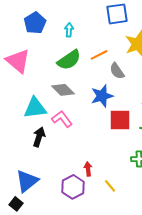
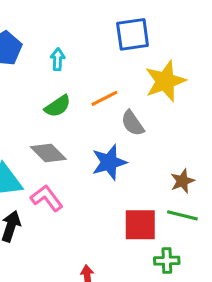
green semicircle: (69, 60) -> (58, 106), size x0.7
red square: (120, 120) -> (140, 225), moved

